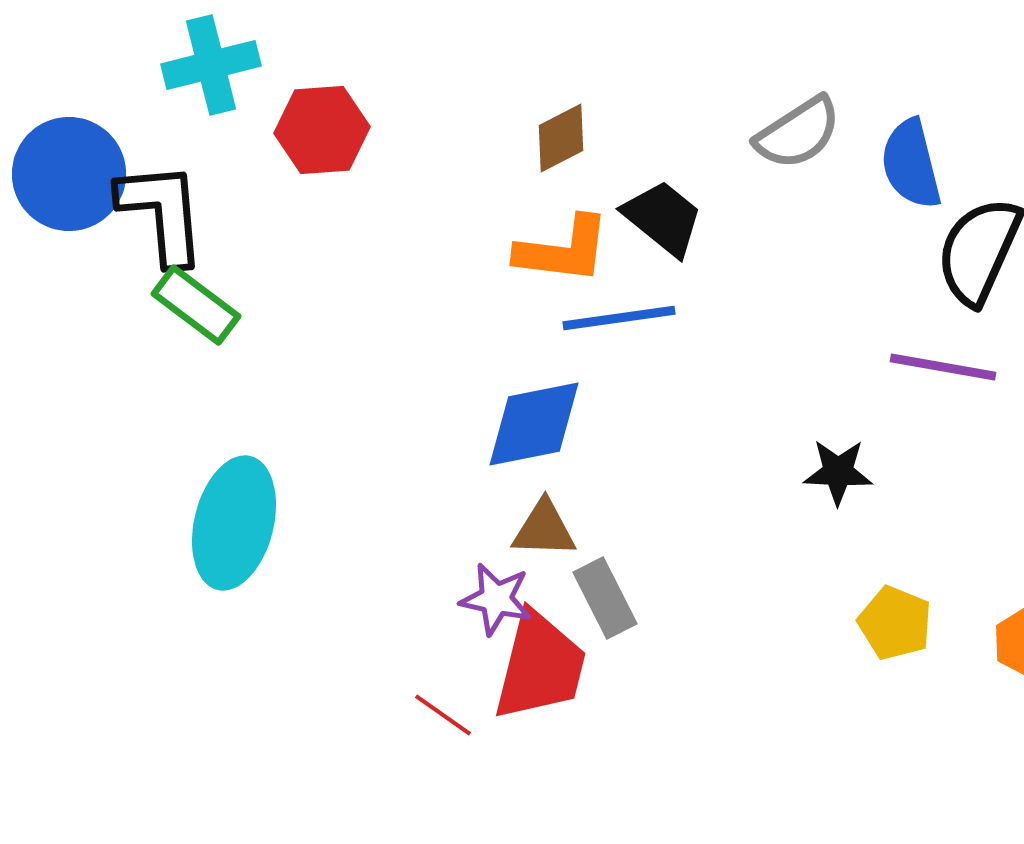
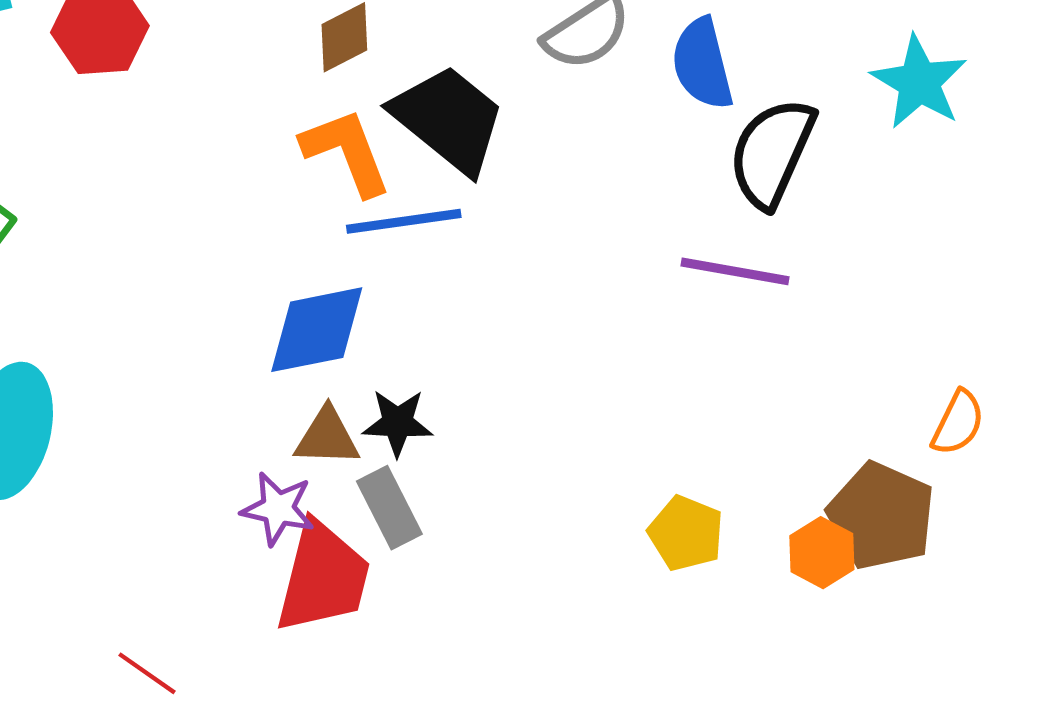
black trapezoid: (663, 218) -> (449, 119), size x1.4
orange L-shape: (563, 250) -> (346, 152), turned -118
black star: (838, 472) -> (398, 423), moved
red line: (443, 715) -> (147, 673), moved

